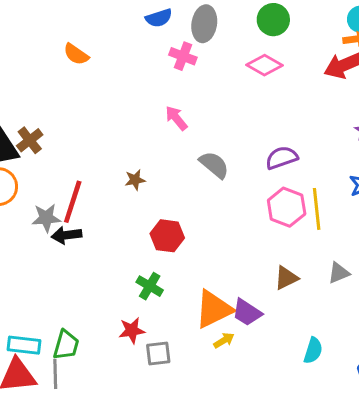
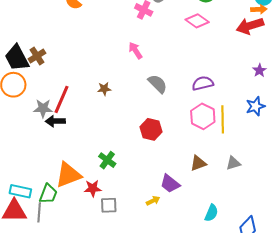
red hexagon: (167, 236) -> (151, 129), moved
orange triangle: (214, 309) -> (68, 175), moved

